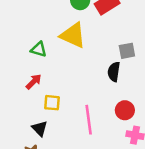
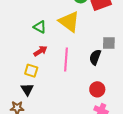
red arrow: (34, 82) -> (40, 51), moved
yellow square: (52, 103) -> (31, 71), moved
pink line: (89, 120) -> (66, 60), moved

